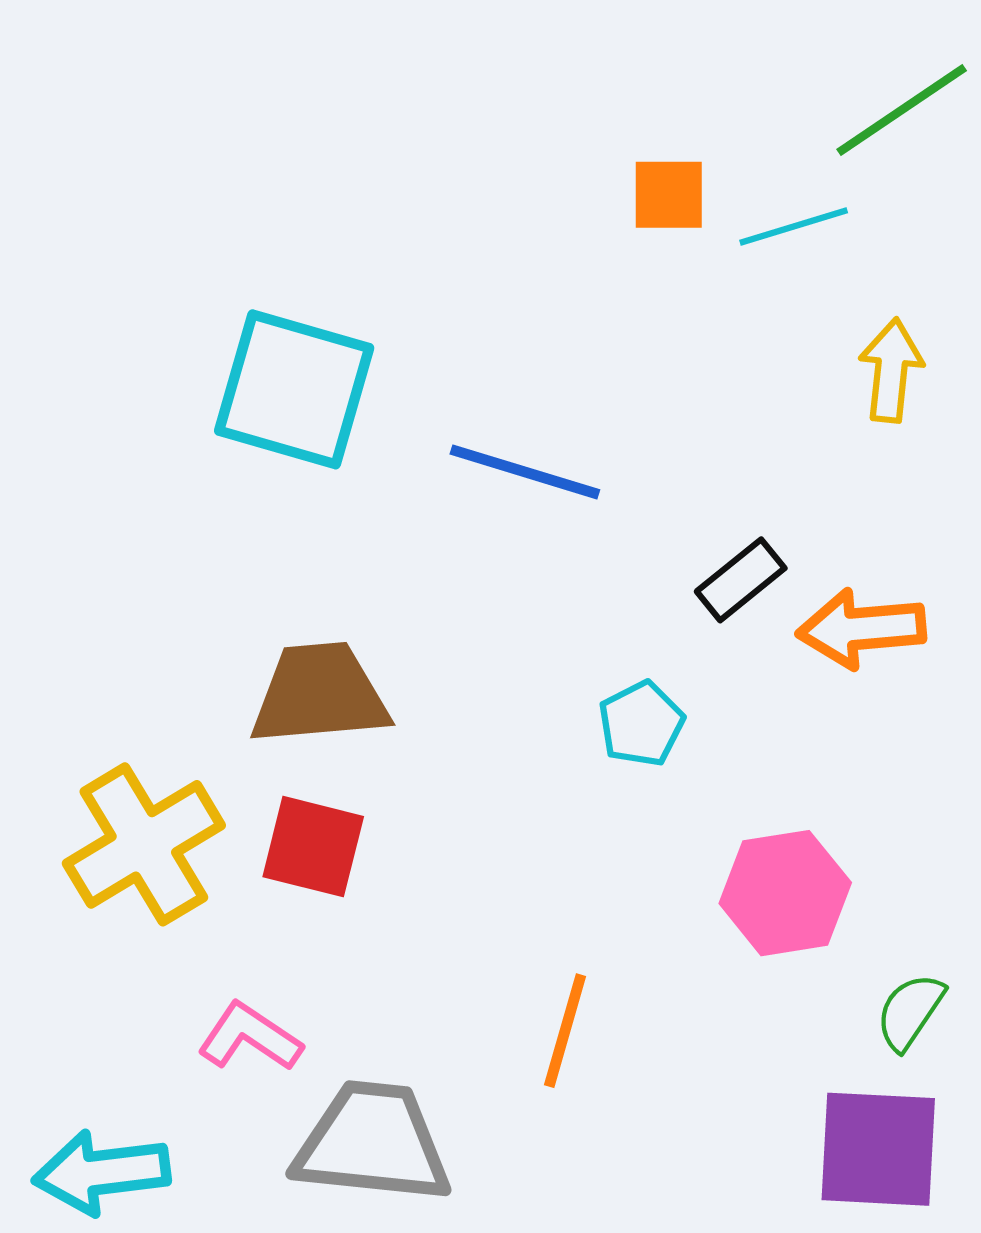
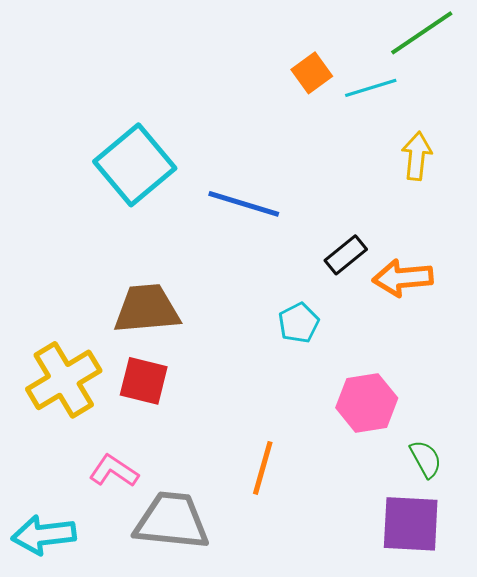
orange square: (669, 195) -> (312, 73), turned -36
cyan square: (294, 389) -> (135, 165), turned 34
green semicircle: (910, 1012) -> (426, 459), turned 117

